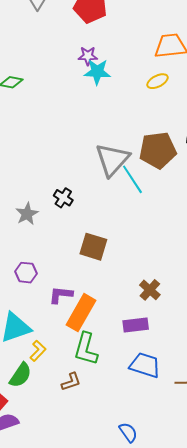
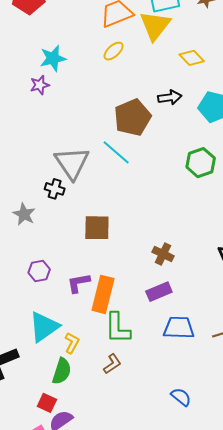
purple star: (88, 56) -> (40, 85), moved
gray triangle: (112, 160) -> (72, 163), moved

